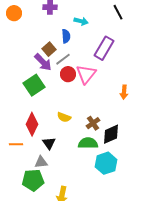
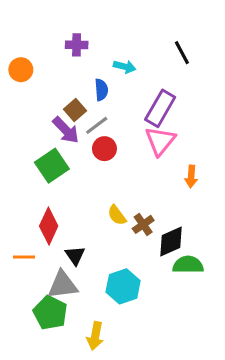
orange circle: (14, 13) -> (21, 70), moved
pink triangle: (86, 74) -> (160, 141), moved
yellow semicircle: (64, 117) -> (117, 215), moved, turned 32
green semicircle: (88, 143) -> (188, 265), moved
gray triangle: (41, 162) -> (63, 285), size x1.5
cyan hexagon: (106, 163) -> (123, 286), moved
green pentagon: (33, 180) -> (50, 313), turned 30

